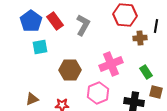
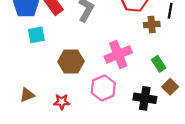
brown square: (156, 92) -> (170, 87), turned 32

